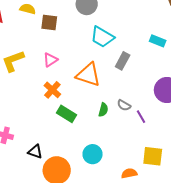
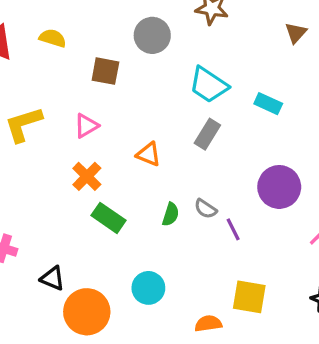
brown square: (49, 23) -> (105, 71), moved
cyan trapezoid: (102, 37) -> (209, 85), moved
orange triangle: (88, 75) -> (149, 154), size x0.6

